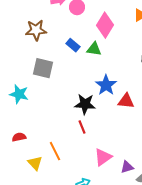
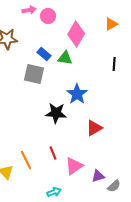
gray square: (43, 68) -> (34, 74), moved
red triangle: (126, 101) -> (94, 128), moved, turned -36
red line: (82, 127) -> (53, 153), moved

